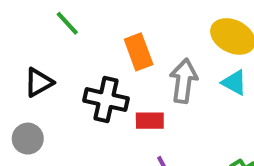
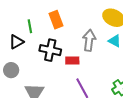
green line: (67, 23) -> (30, 26), moved, turned 32
orange rectangle: (139, 52) -> (56, 20), moved

